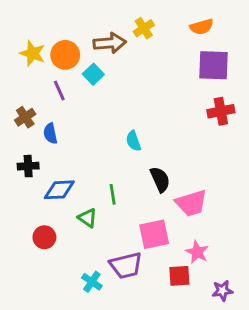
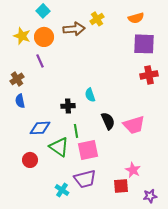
cyan square: (93, 74) -> (43, 11), moved
blue semicircle: (50, 133) -> (20, 101), moved
black cross: (28, 166) -> (68, 106), moved
pink trapezoid: (191, 203) -> (134, 125), moved
green triangle: (87, 218) -> (59, 147), size x1.5
pink square: (154, 234) -> (88, 150), moved

